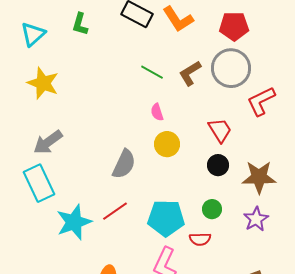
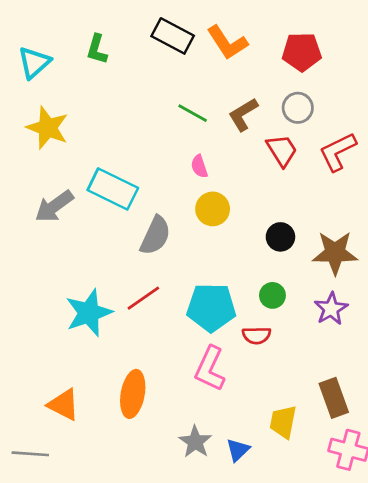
gray circle: (231, 68) -> (298, 108), size x0.6
red trapezoid: (220, 130) -> (282, 150), moved
cyan rectangle: (39, 183) -> (113, 189), moved, turned -39

